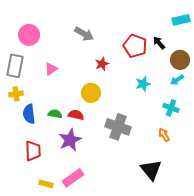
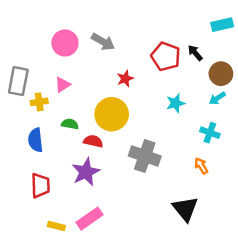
pink circle: (29, 35) -> (65, 43), moved
yellow circle: (91, 93) -> (112, 114), size x1.4
yellow cross: (16, 94) -> (39, 102), moved
green semicircle: (55, 114) -> (70, 124), moved

